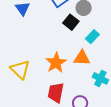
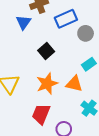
black square: (71, 22) -> (46, 51), moved

